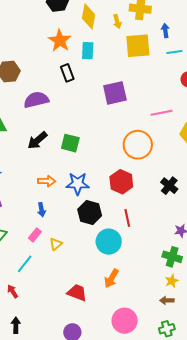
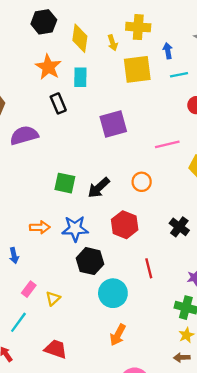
black arrow: (37, 140) -> (99, 188), moved
orange circle: (138, 145) -> (142, 182), size x0.6
blue arrow: (42, 210) -> (14, 256), moved
red line: (127, 218) -> (149, 268), moved
red trapezoid: (77, 293) -> (56, 349), moved

